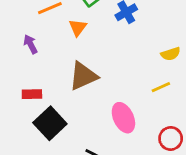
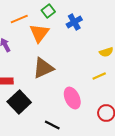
orange triangle: (78, 28) -> (39, 33), size x1.5

